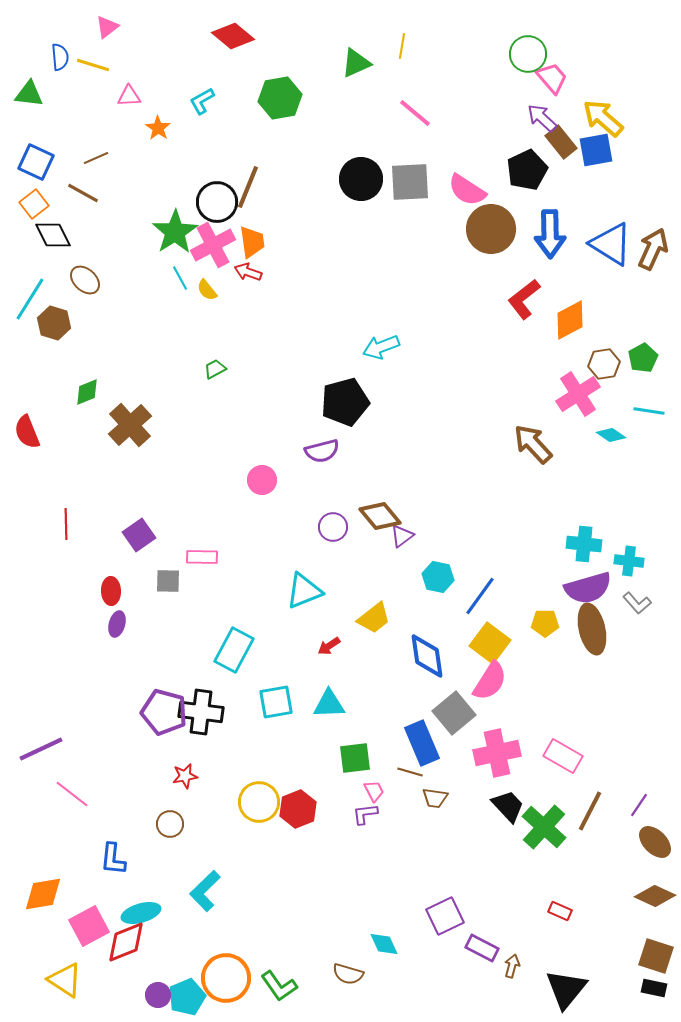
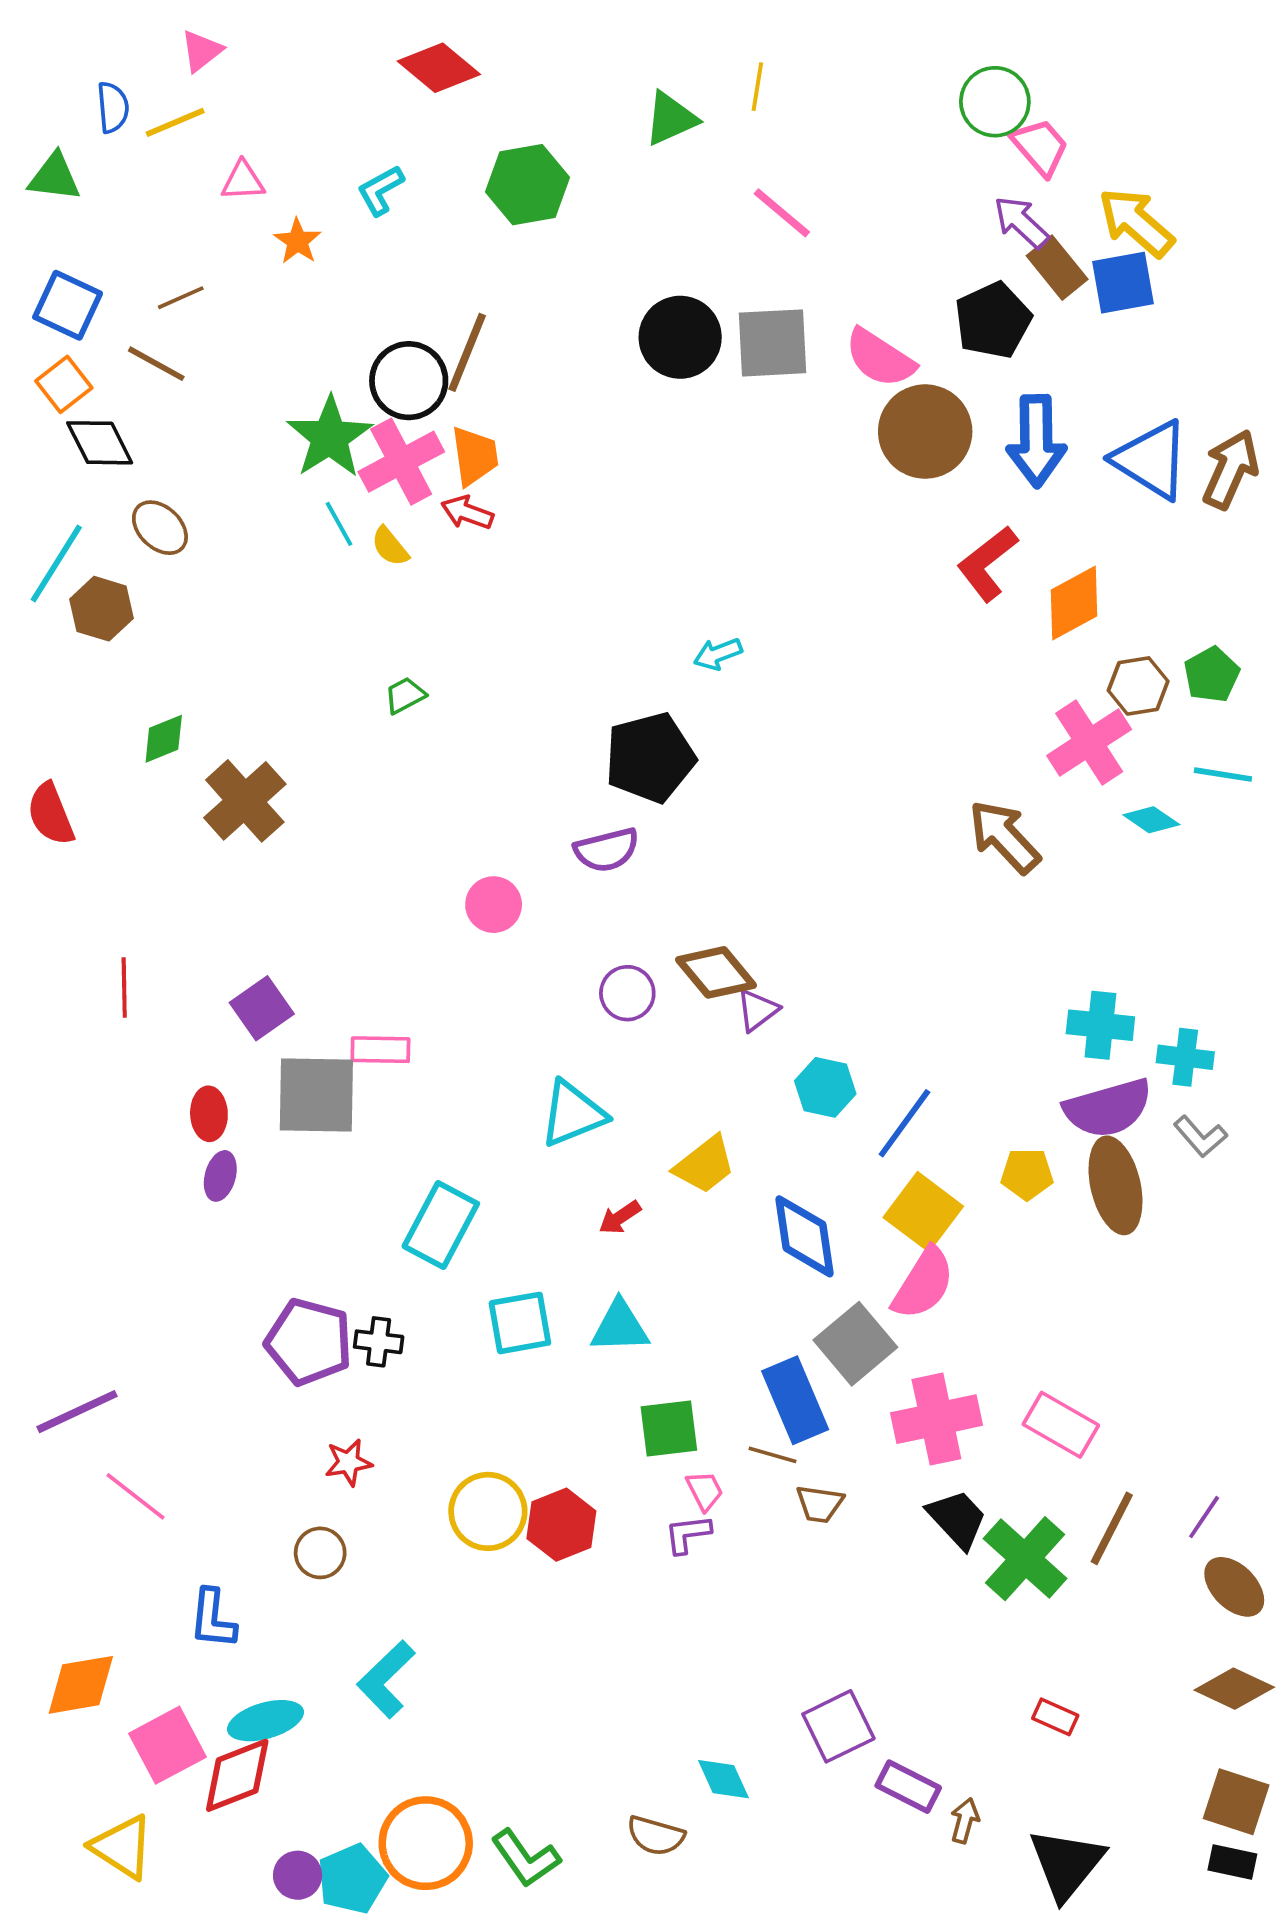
yellow line: (93, 65) -> (175, 122), turned -40
cyan arrow: (381, 347) -> (718, 654), size x0.7
gray square: (168, 581) -> (316, 1095), size x1.8
black cross: (201, 712) -> (379, 1342), size x0.6

